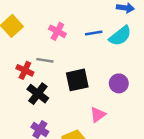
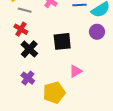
gray line: (45, 60) -> (25, 10), moved
purple circle: (119, 83) -> (97, 32), moved

